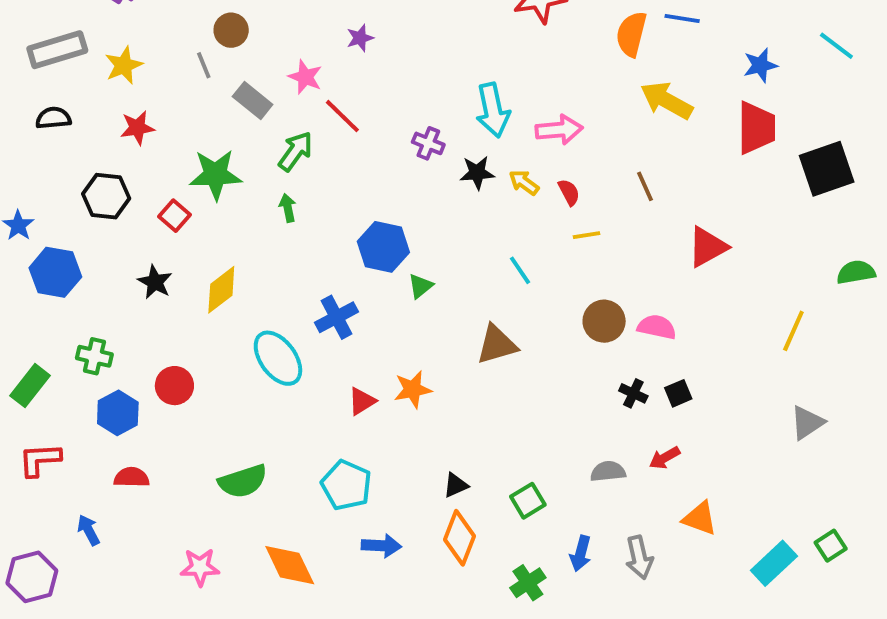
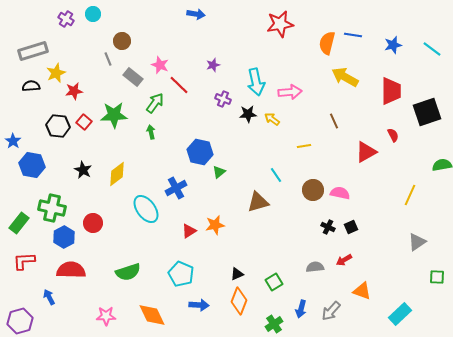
purple star: (360, 38) -> (213, 65), moved
yellow star: (124, 65) -> (56, 73), moved
blue star: (760, 65) -> (393, 45), moved
red semicircle: (569, 192) -> (393, 135), moved
red square: (174, 216) -> (84, 122), moved
cyan line: (520, 270) -> (276, 175), moved
green cross: (94, 356) -> (52, 208), size x1.5
red semicircle: (131, 477) -> (71, 270), size x1.6
green square: (831, 546) -> (437, 277), moved, turned 35
gray arrow: (639, 557) -> (331, 311), turned 55

